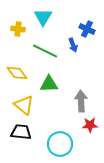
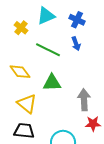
cyan triangle: (43, 17) -> (46, 16), turned 36
yellow cross: (18, 29) -> (21, 28), turned 32
blue cross: (87, 29) -> (77, 20), moved

